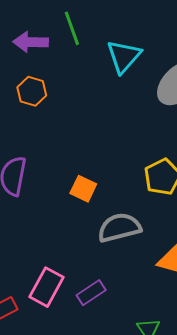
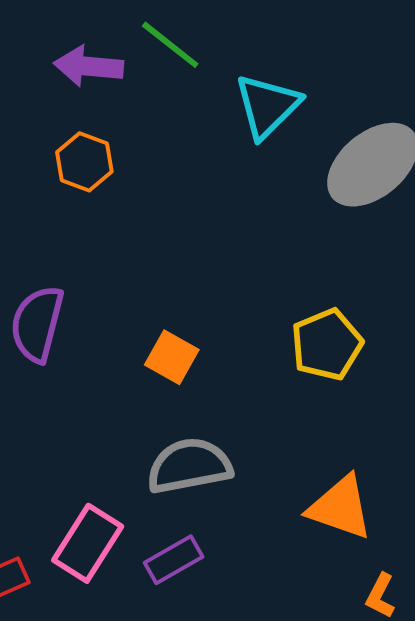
green line: (72, 28) -> (170, 45), turned -36
gray semicircle: (119, 228) -> (189, 466), moved

